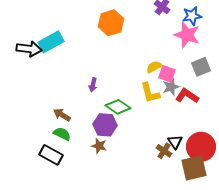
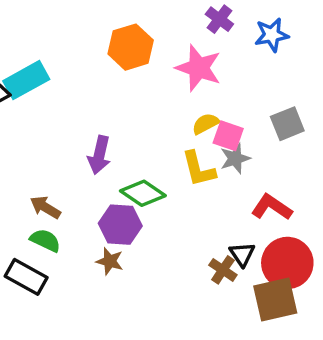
pink star: (187, 35) -> (199, 68), moved
purple arrow: (93, 85) -> (99, 155), size x1.5
red L-shape: (187, 96) -> (272, 207), moved

